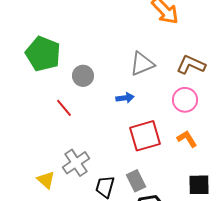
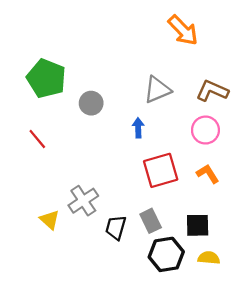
blue arrow: (125, 98) -> (138, 128), turned -84
red line: (64, 108) -> (37, 139), moved
black square: (199, 185) -> (198, 225), moved

